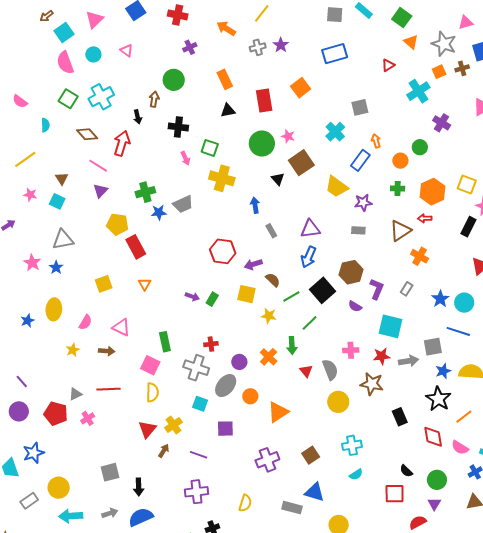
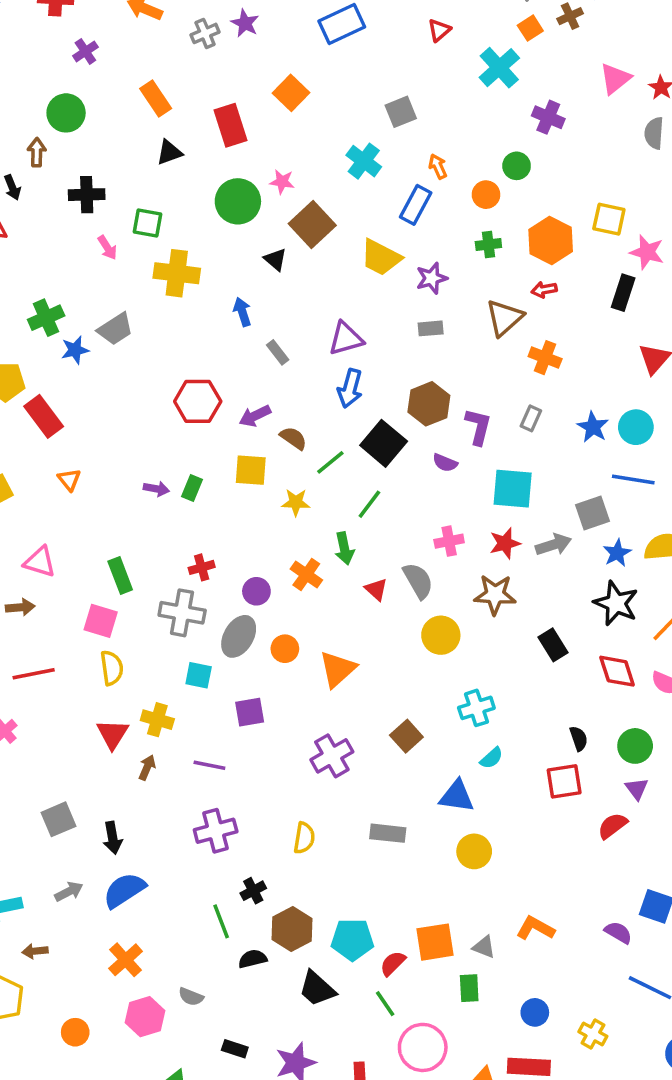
yellow cross: (173, 425) -> (157, 720), turned -30
black semicircle: (406, 471) -> (579, 738), turned -144
blue triangle: (315, 492) -> (457, 796), moved

